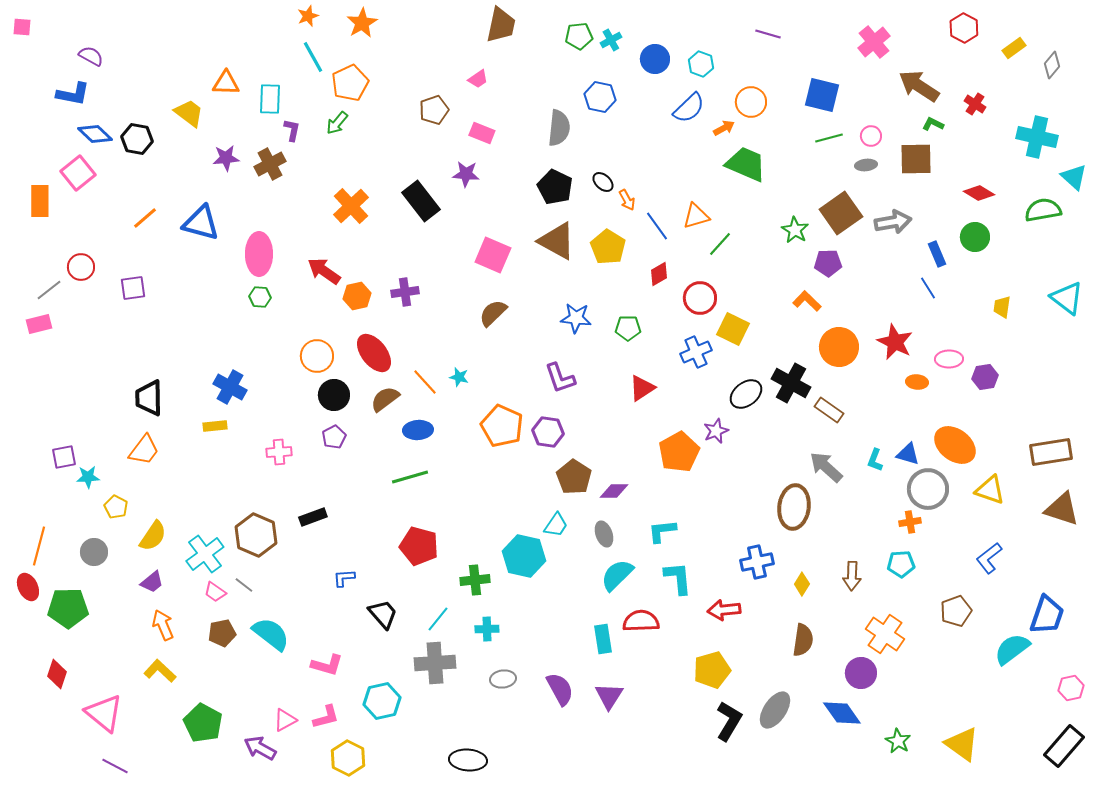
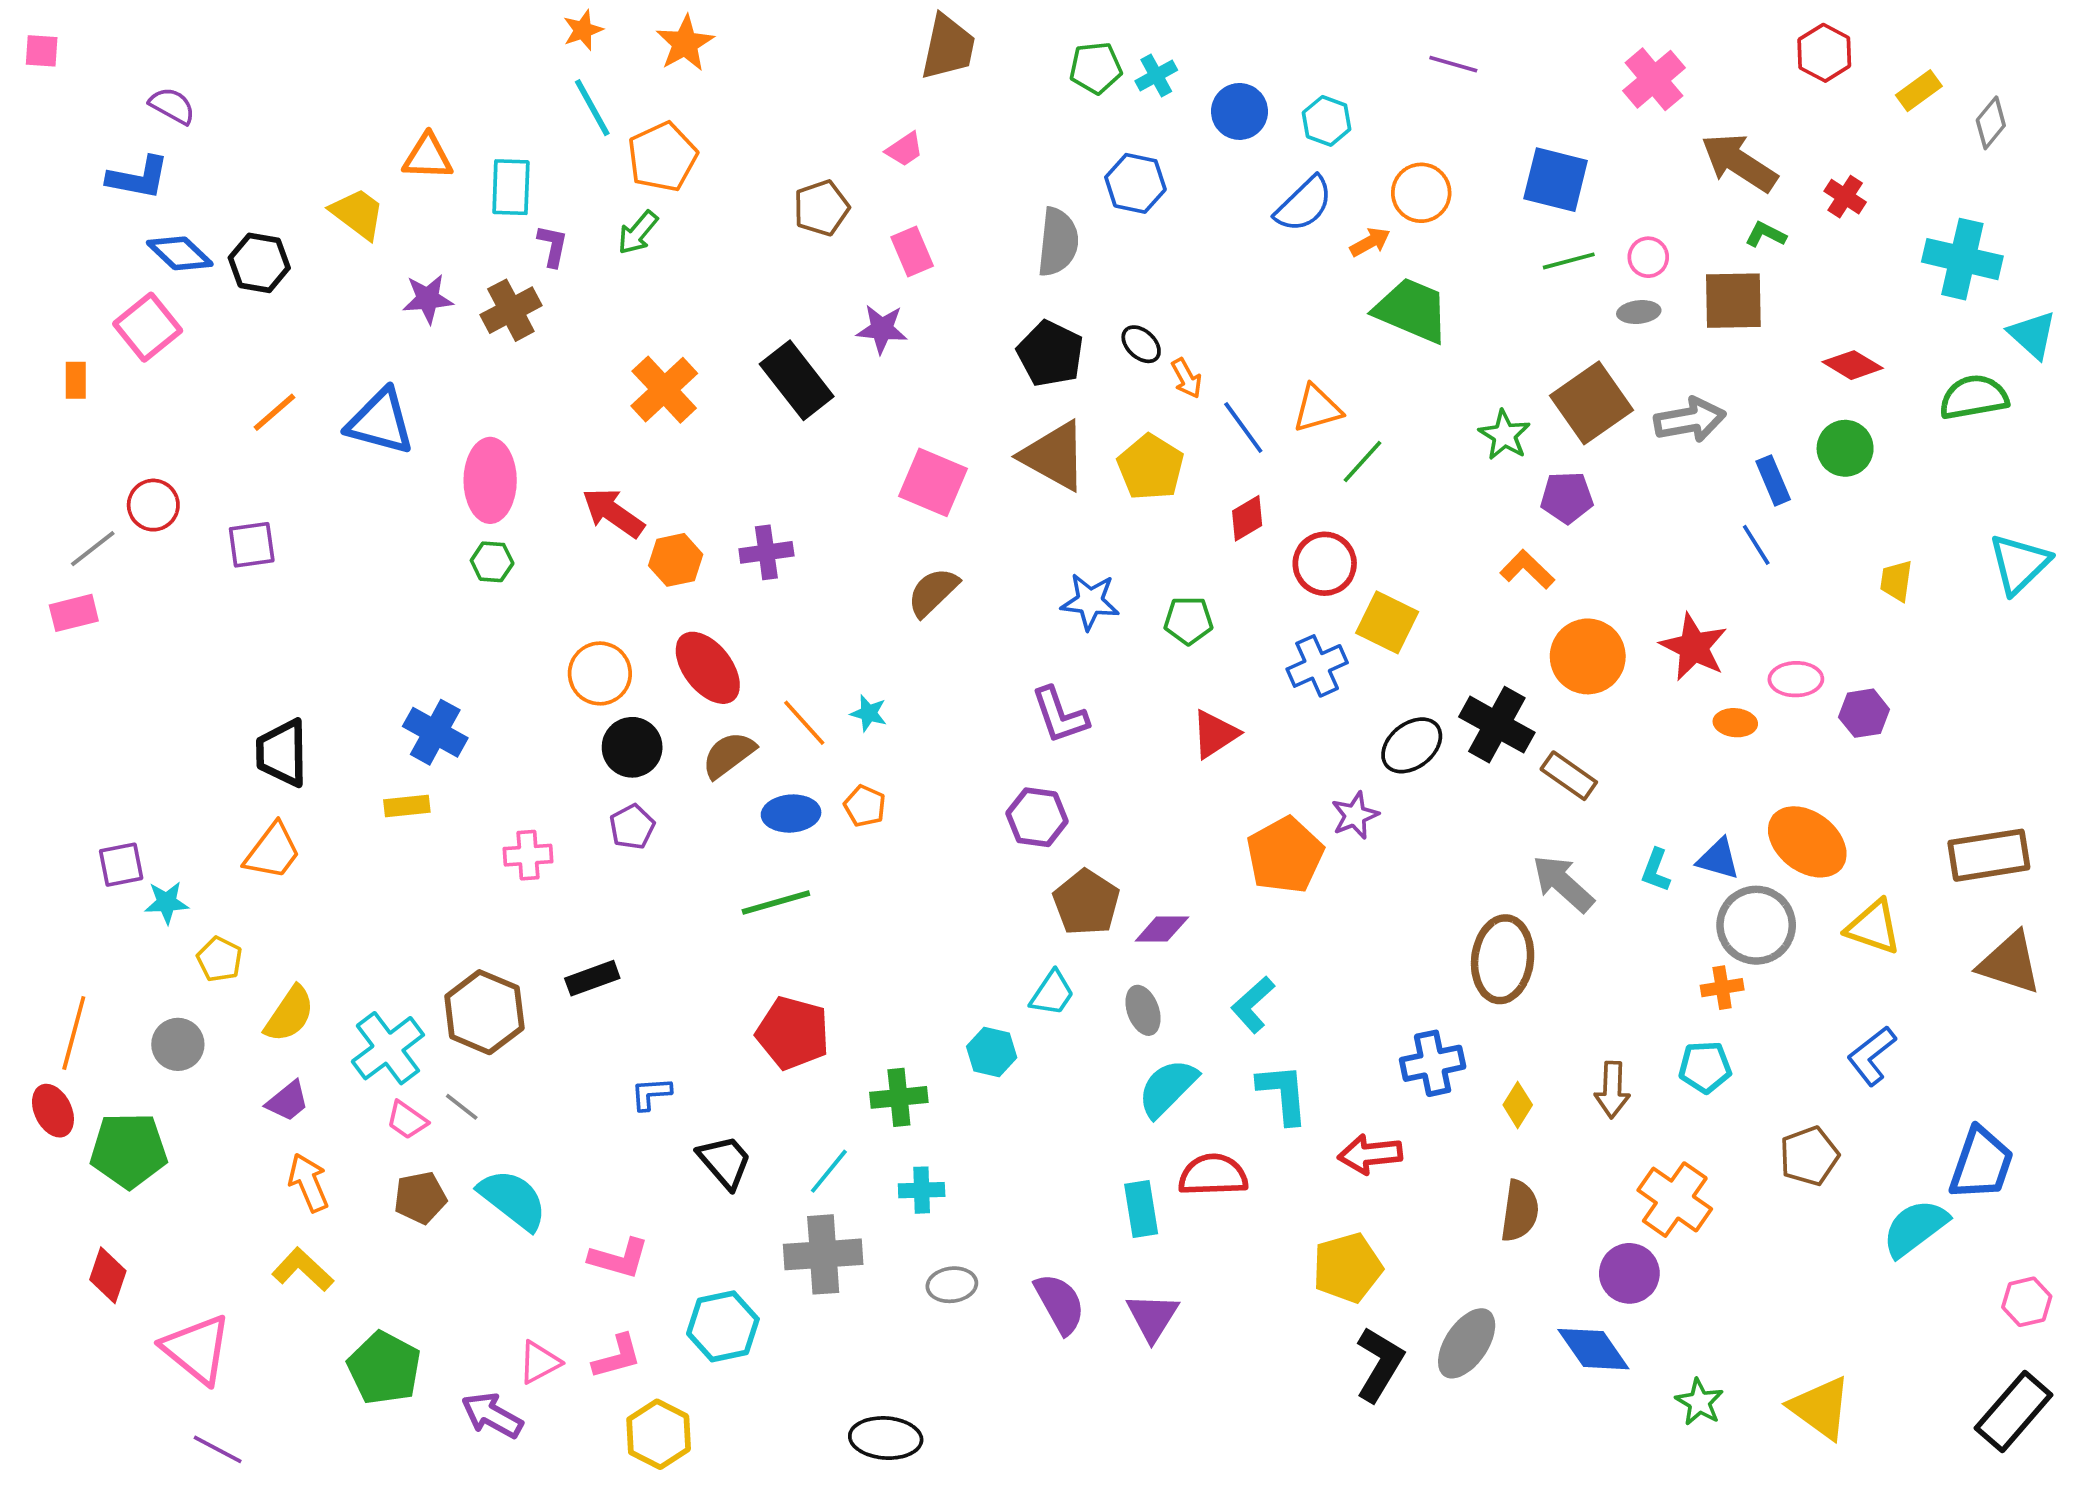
pink rectangle: (482, 133) -> (912, 251), turned 45
orange rectangle: (40, 201) -> (76, 380), size x0.6
cyan triangle: (1067, 298) -> (2019, 564), turned 39
orange pentagon: (502, 426) -> (865, 806), moved, size x0.5
cyan L-shape: (662, 531) -> (1253, 1005), turned -36
cyan hexagon: (524, 556) -> (992, 1052), size x0.6

